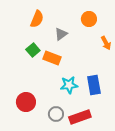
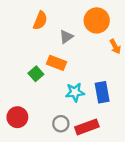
orange circle: (89, 19) -> (97, 20), size x1.5
green square: (33, 50) -> (36, 74), moved
red circle: (26, 102) -> (17, 117), moved

